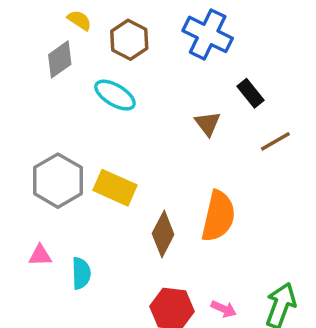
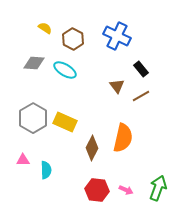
gray diamond: (60, 59) -> (34, 63), moved, turned 40
brown line: (275, 141) -> (141, 96), moved

